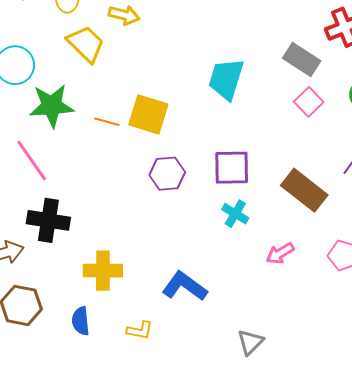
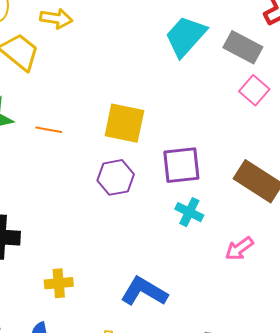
cyan trapezoid: (226, 79) -> (186, 36), moved, turned 30
yellow square: (148, 114) -> (124, 123), moved
yellow cross: (103, 271) -> (59, 283), size x0.7

